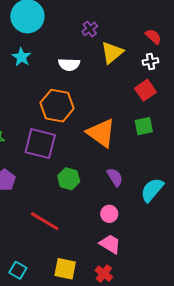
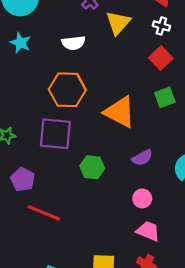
white cross: (151, 61) -> (161, 26), turned 35
purple semicircle: (115, 177) -> (142, 158), turned 102
red line: (45, 221) -> (44, 213), moved

